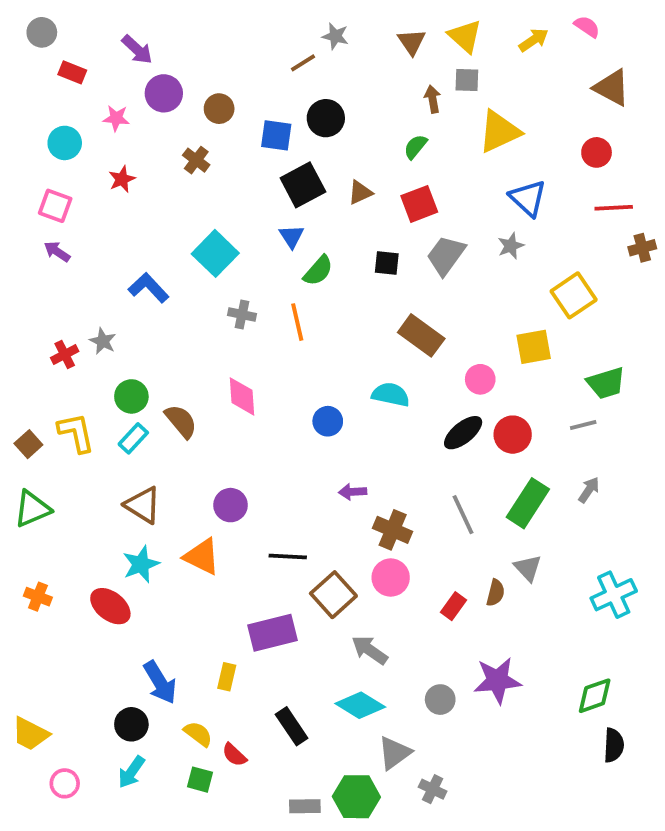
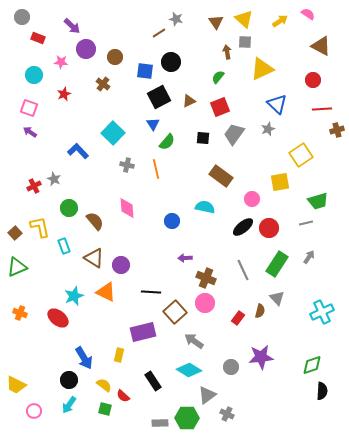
cyan rectangle: (133, 438) -> (64, 246), moved, turned -63
brown triangle: (143, 505) -> (94, 258), moved

